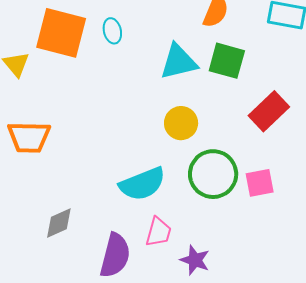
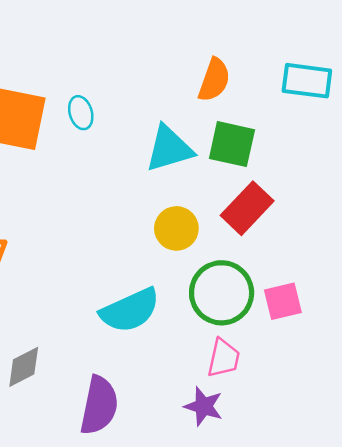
red rectangle: (269, 111) -> (247, 208), moved
pink trapezoid: (159, 232) -> (224, 358), moved

